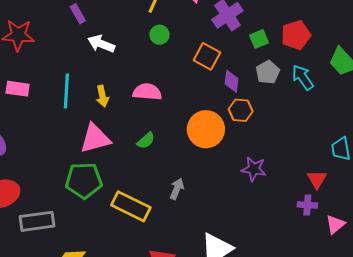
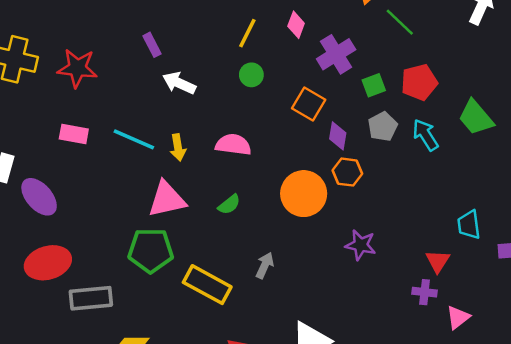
cyan line: (66, 91) -> (134, 139), turned -72

